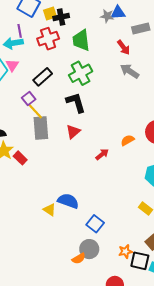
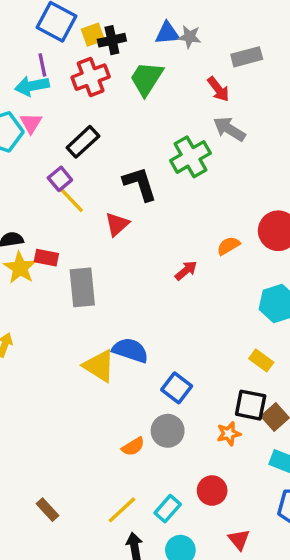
blue triangle: (118, 13) -> (167, 33), moved
green trapezoid: (81, 40) -> (147, 79), turned 40
green cross: (81, 73) -> (191, 157), moved
gray rectangle: (41, 128) -> (82, 287), moved
red triangle: (73, 132) -> (117, 224), moved
red rectangle: (20, 158) -> (46, 258), moved, turned -32
yellow triangle: (50, 210) -> (99, 366), size x1.5
orange semicircle: (79, 258) -> (133, 447), moved
black square: (140, 261) -> (251, 405), moved

